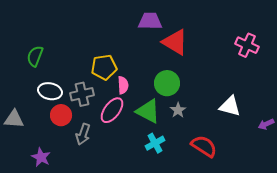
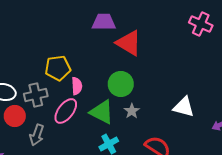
pink cross: (247, 45) -> (201, 24), moved

